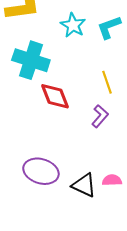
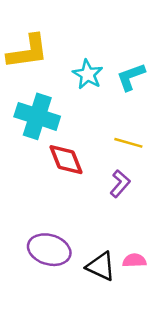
yellow line: (107, 82) -> (128, 143), turned -55

